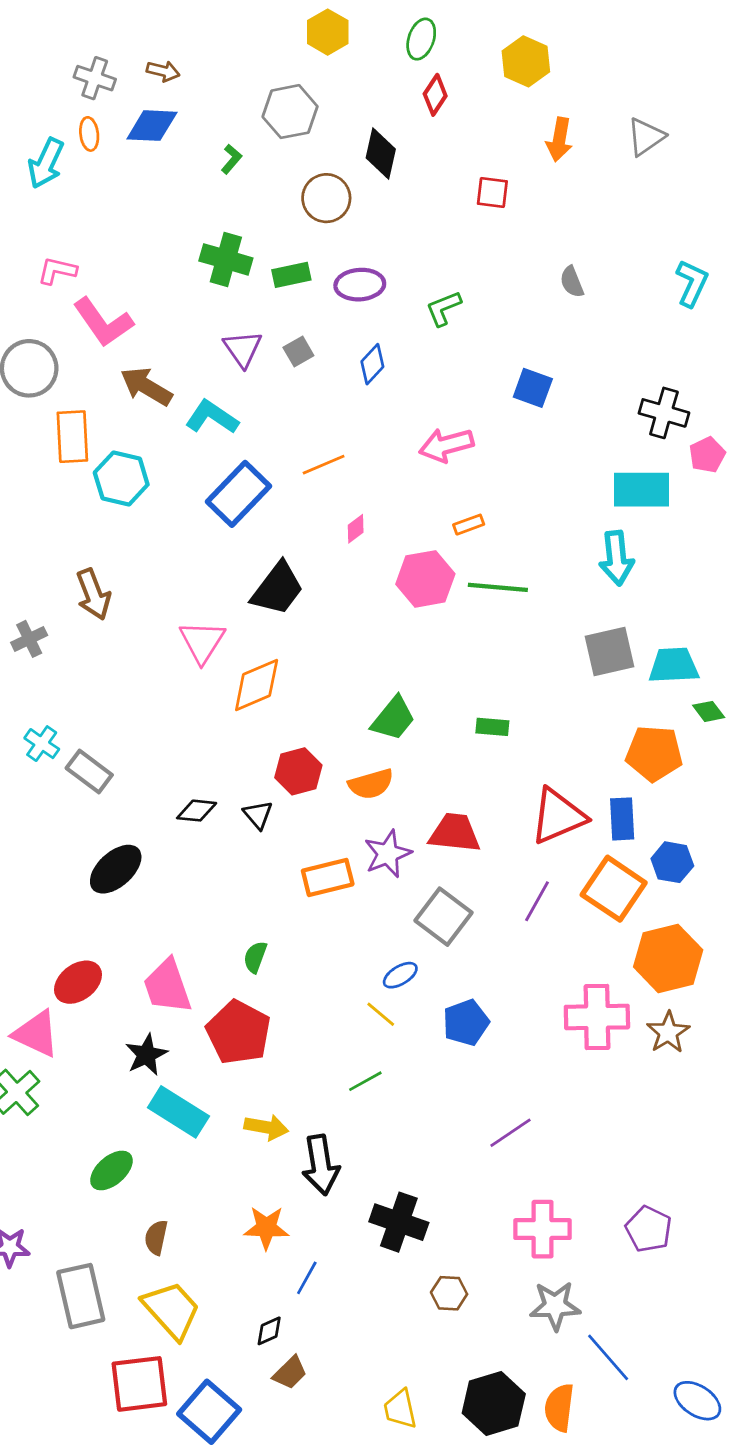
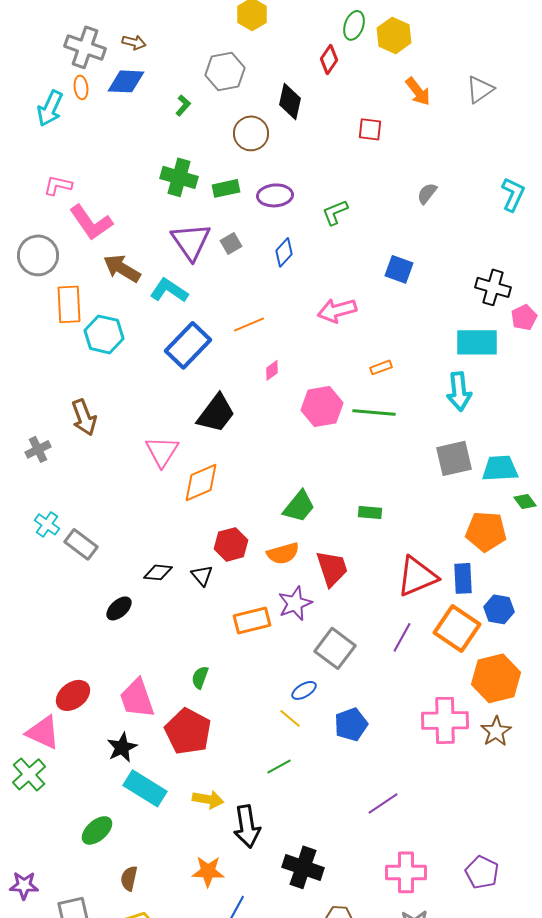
green ellipse: (421, 39) -> (354, 25), moved
gray cross: (95, 78) -> (85, 47), size x1.4
orange arrow: (559, 140) -> (418, 91), turned -48
gray semicircle: (572, 282) -> (427, 193), turned 60
purple triangle: (243, 349) -> (191, 241), size x1.4
orange rectangle: (469, 525) -> (381, 367), moved
red trapezoid: (455, 833) -> (332, 568), moved, turned 66
black ellipse: (116, 869) -> (119, 608), moved, size x0.7

